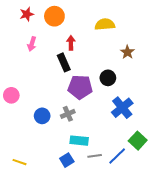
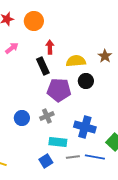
yellow semicircle: (105, 24) -> (76, 61), moved
pink arrow: (32, 44) -> (12, 48), turned -144
blue cross: (122, 108) -> (85, 127), moved, turned -35
blue line: (117, 156) -> (95, 157), turned 54

